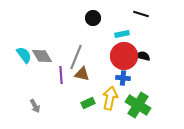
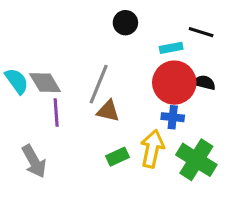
black line: (141, 14) -> (201, 32), moved
purple line: (61, 75) -> (56, 112), moved
gray arrow: (35, 106) -> (34, 161), size x1.5

